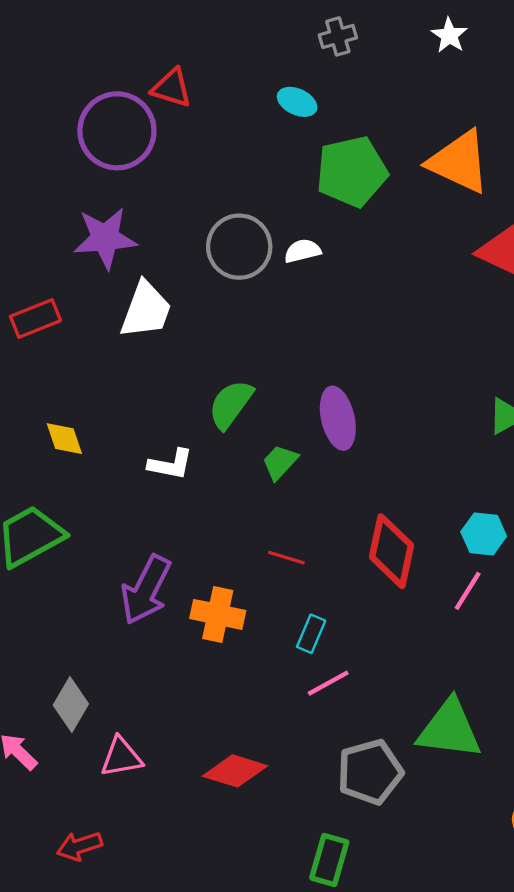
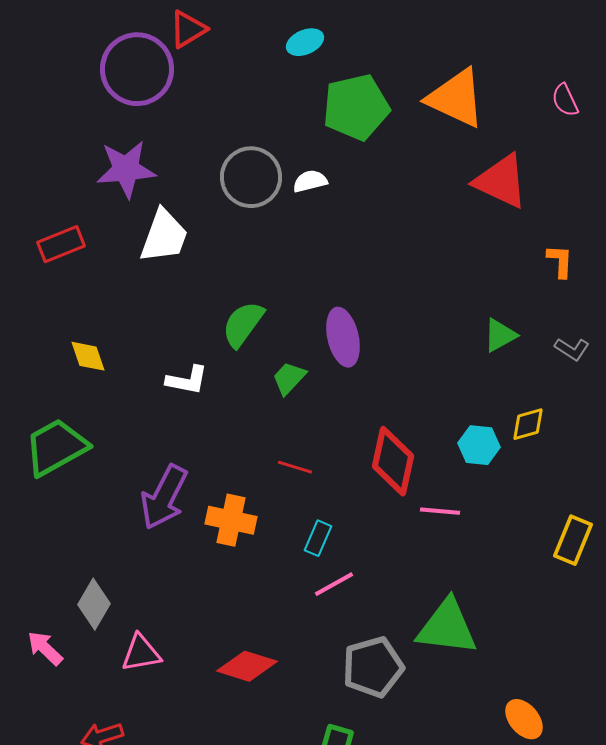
red triangle: (172, 88) -> (188, 29), turned -48
cyan ellipse: (297, 102) -> (305, 42), turned -48
pink line: (468, 591) -> (440, 511), moved, turned 63

